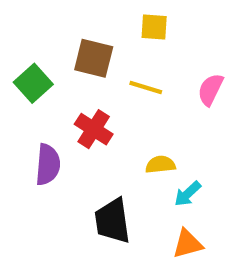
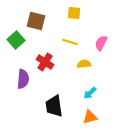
brown square: (94, 58) -> (36, 21), moved
yellow semicircle: (160, 165) -> (84, 64), moved

